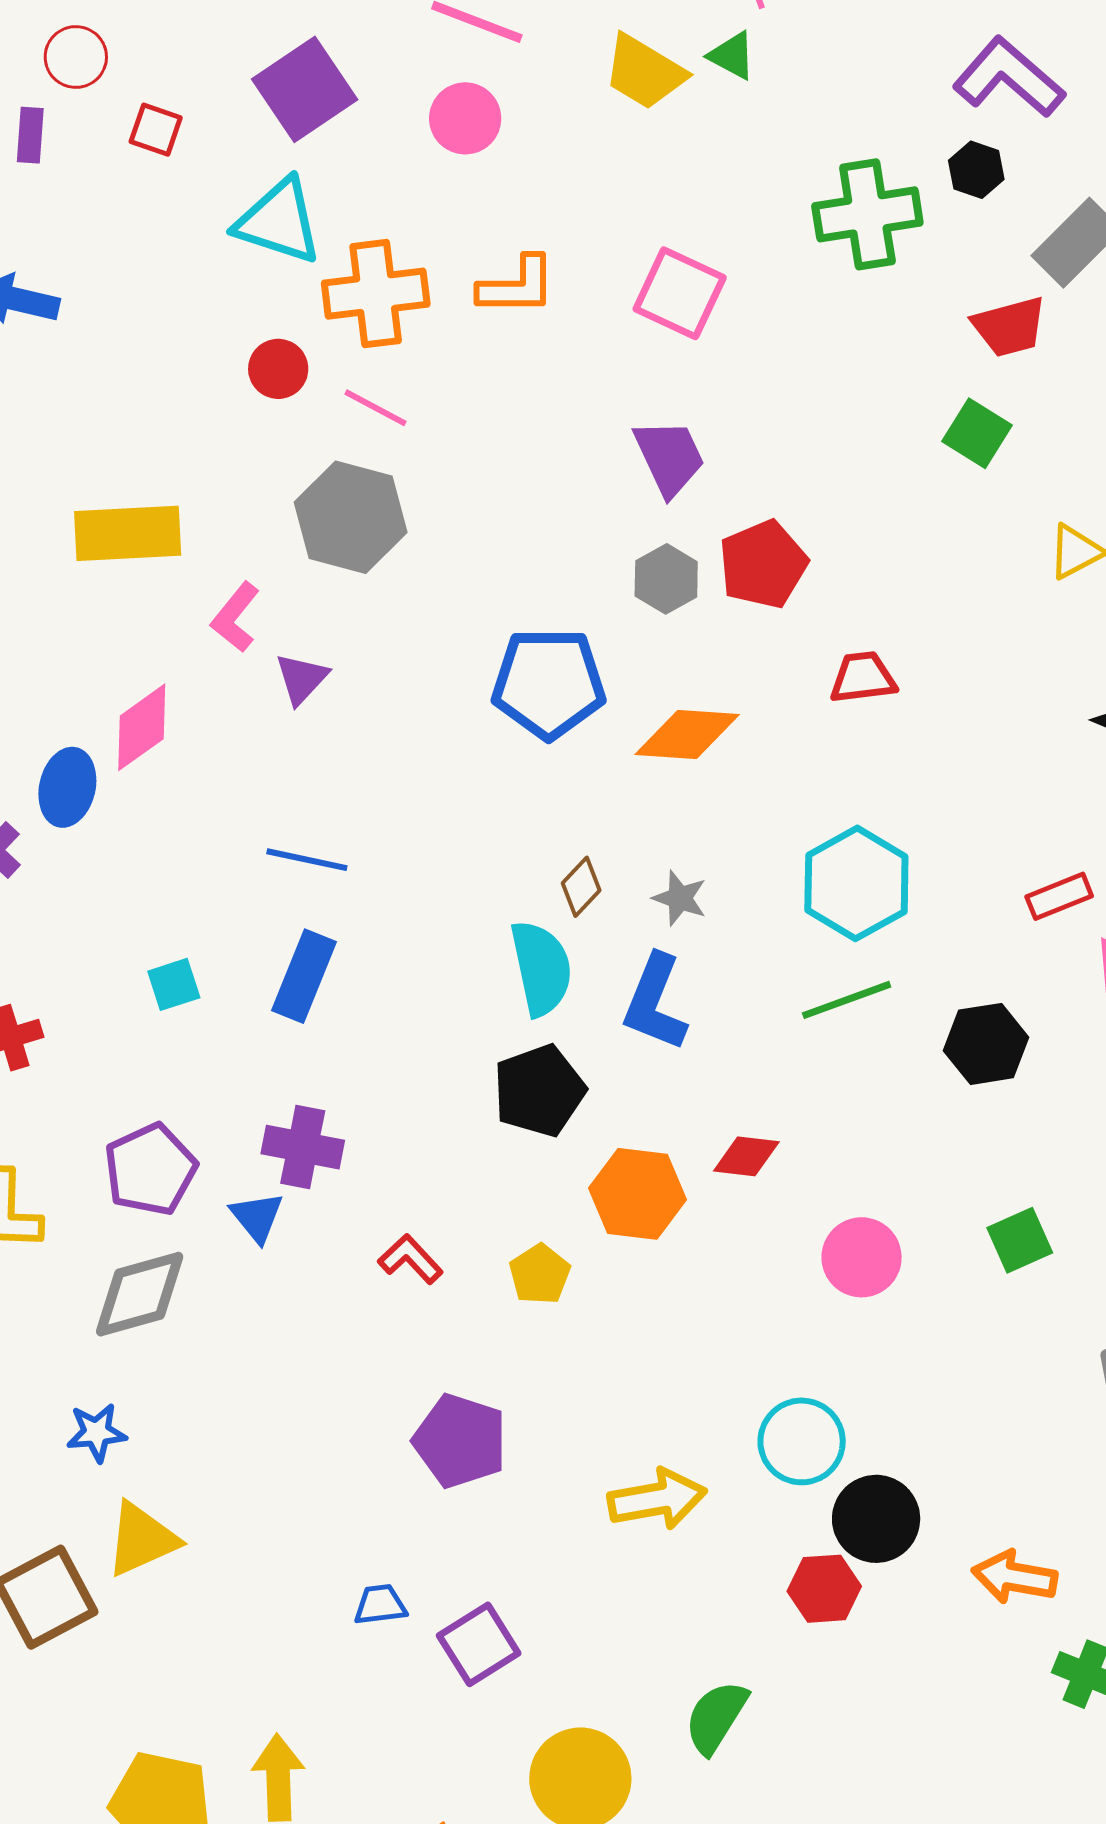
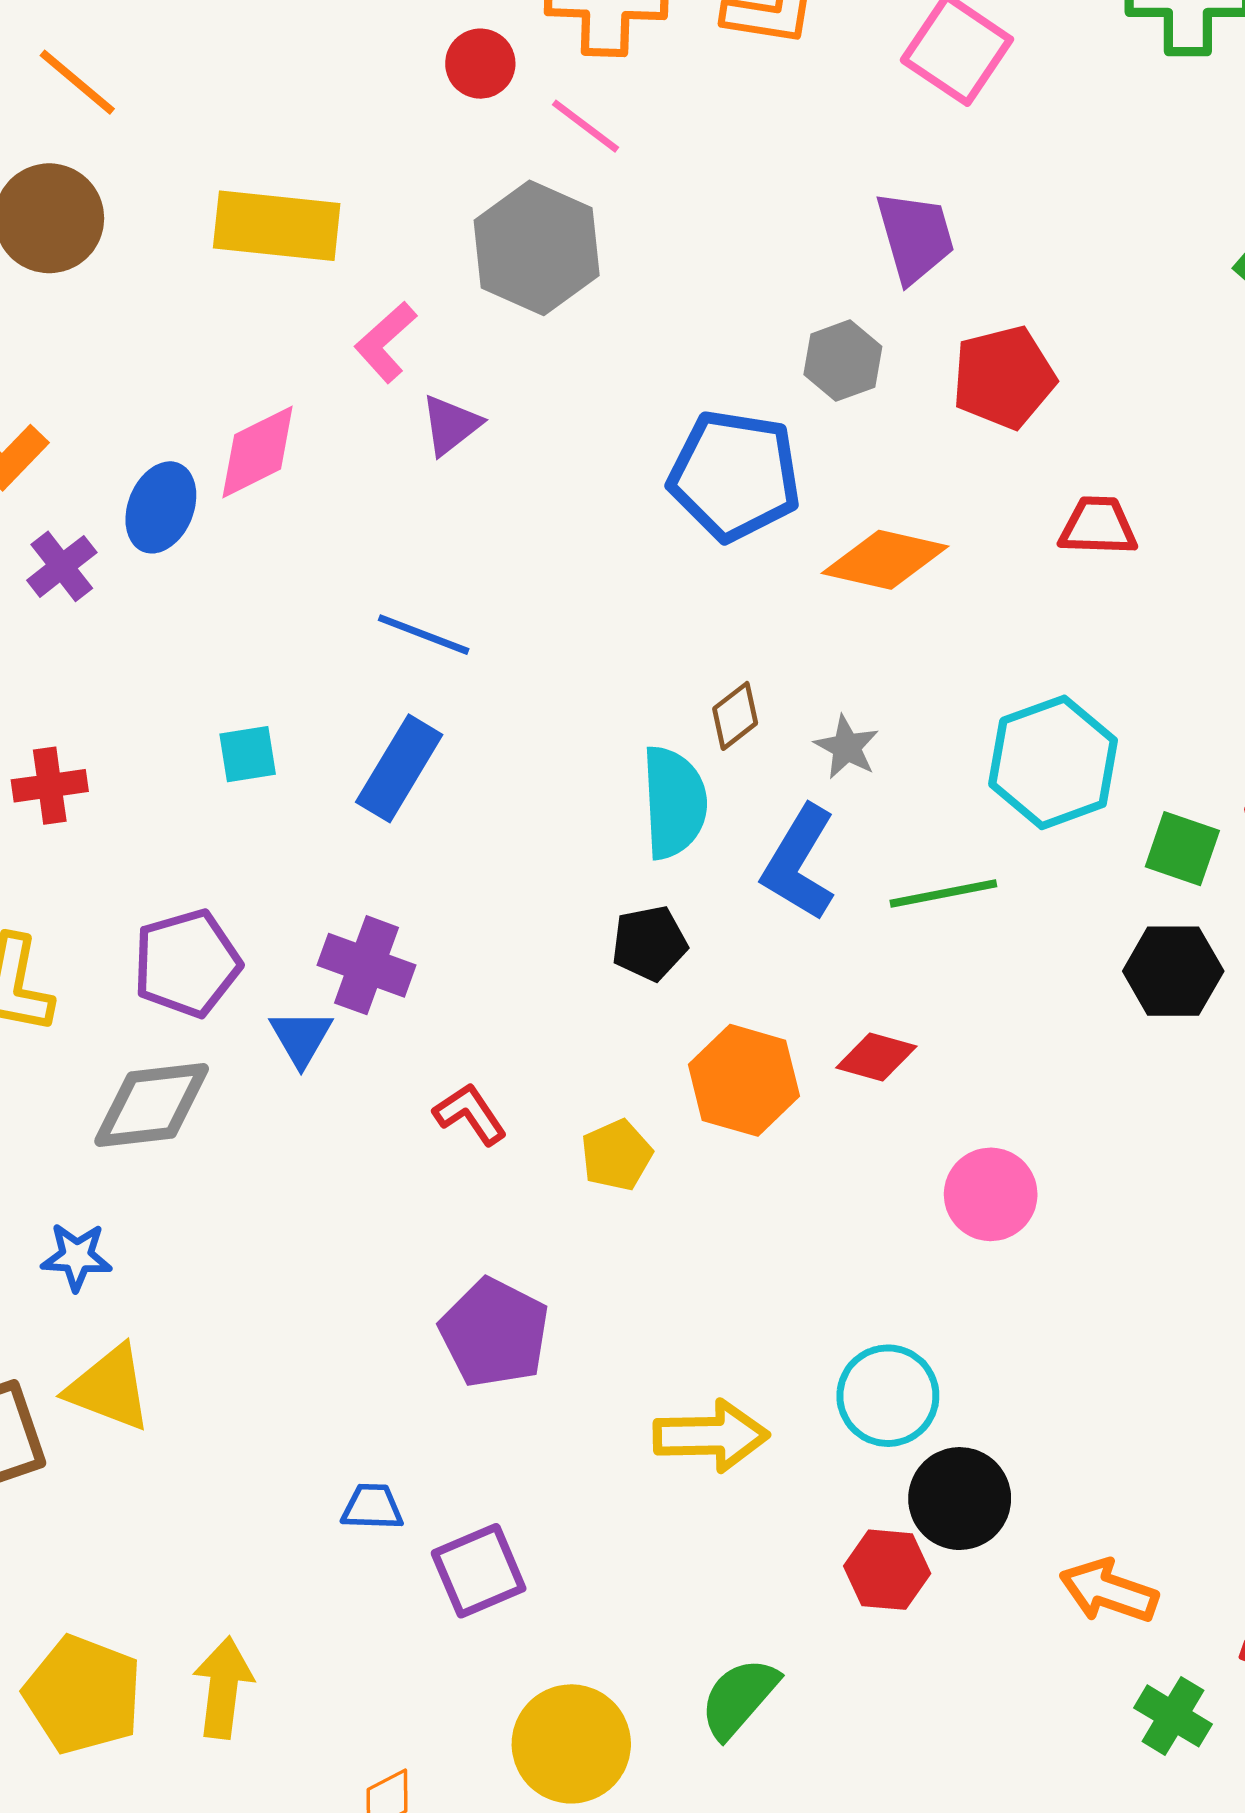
gray hexagon: (666, 579) -> (843, 361), moved
green line: (847, 1000) -> (943, 894), moved
black pentagon: (539, 1091) -> (649, 943), size x0.7
green square: (1020, 1240) -> (1182, 849), moved, turned 34
yellow triangle: (142, 1539) -> (109, 1388), turned 36

